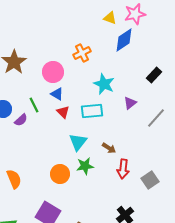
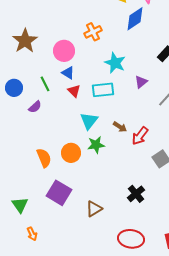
purple semicircle: (21, 120) -> (35, 107), moved
red arrow: (123, 169) -> (140, 136), moved, turned 30
orange semicircle: (14, 179) -> (44, 158), moved

